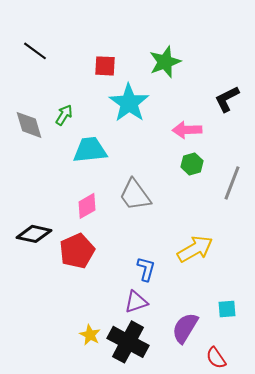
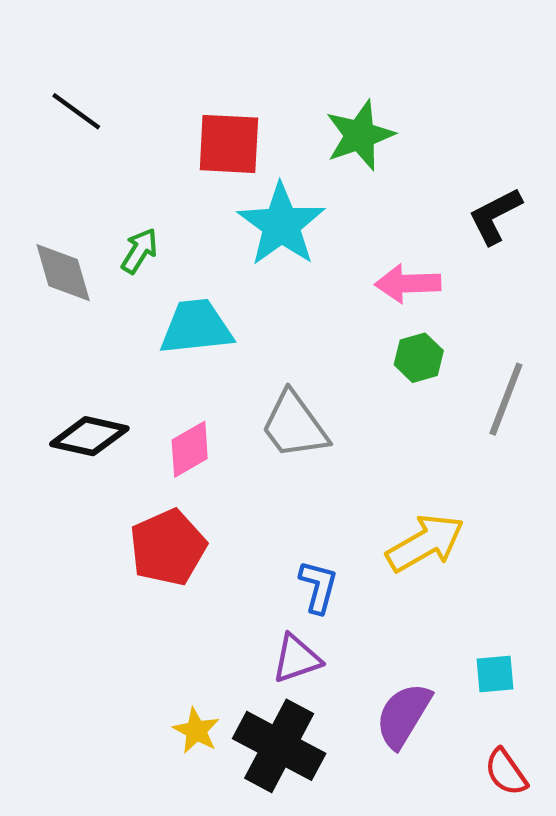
red square: (105, 66) -> (229, 144), size x1.4
black diamond: (34, 234) -> (89, 436), moved
red semicircle: (216, 358) -> (506, 772), moved

